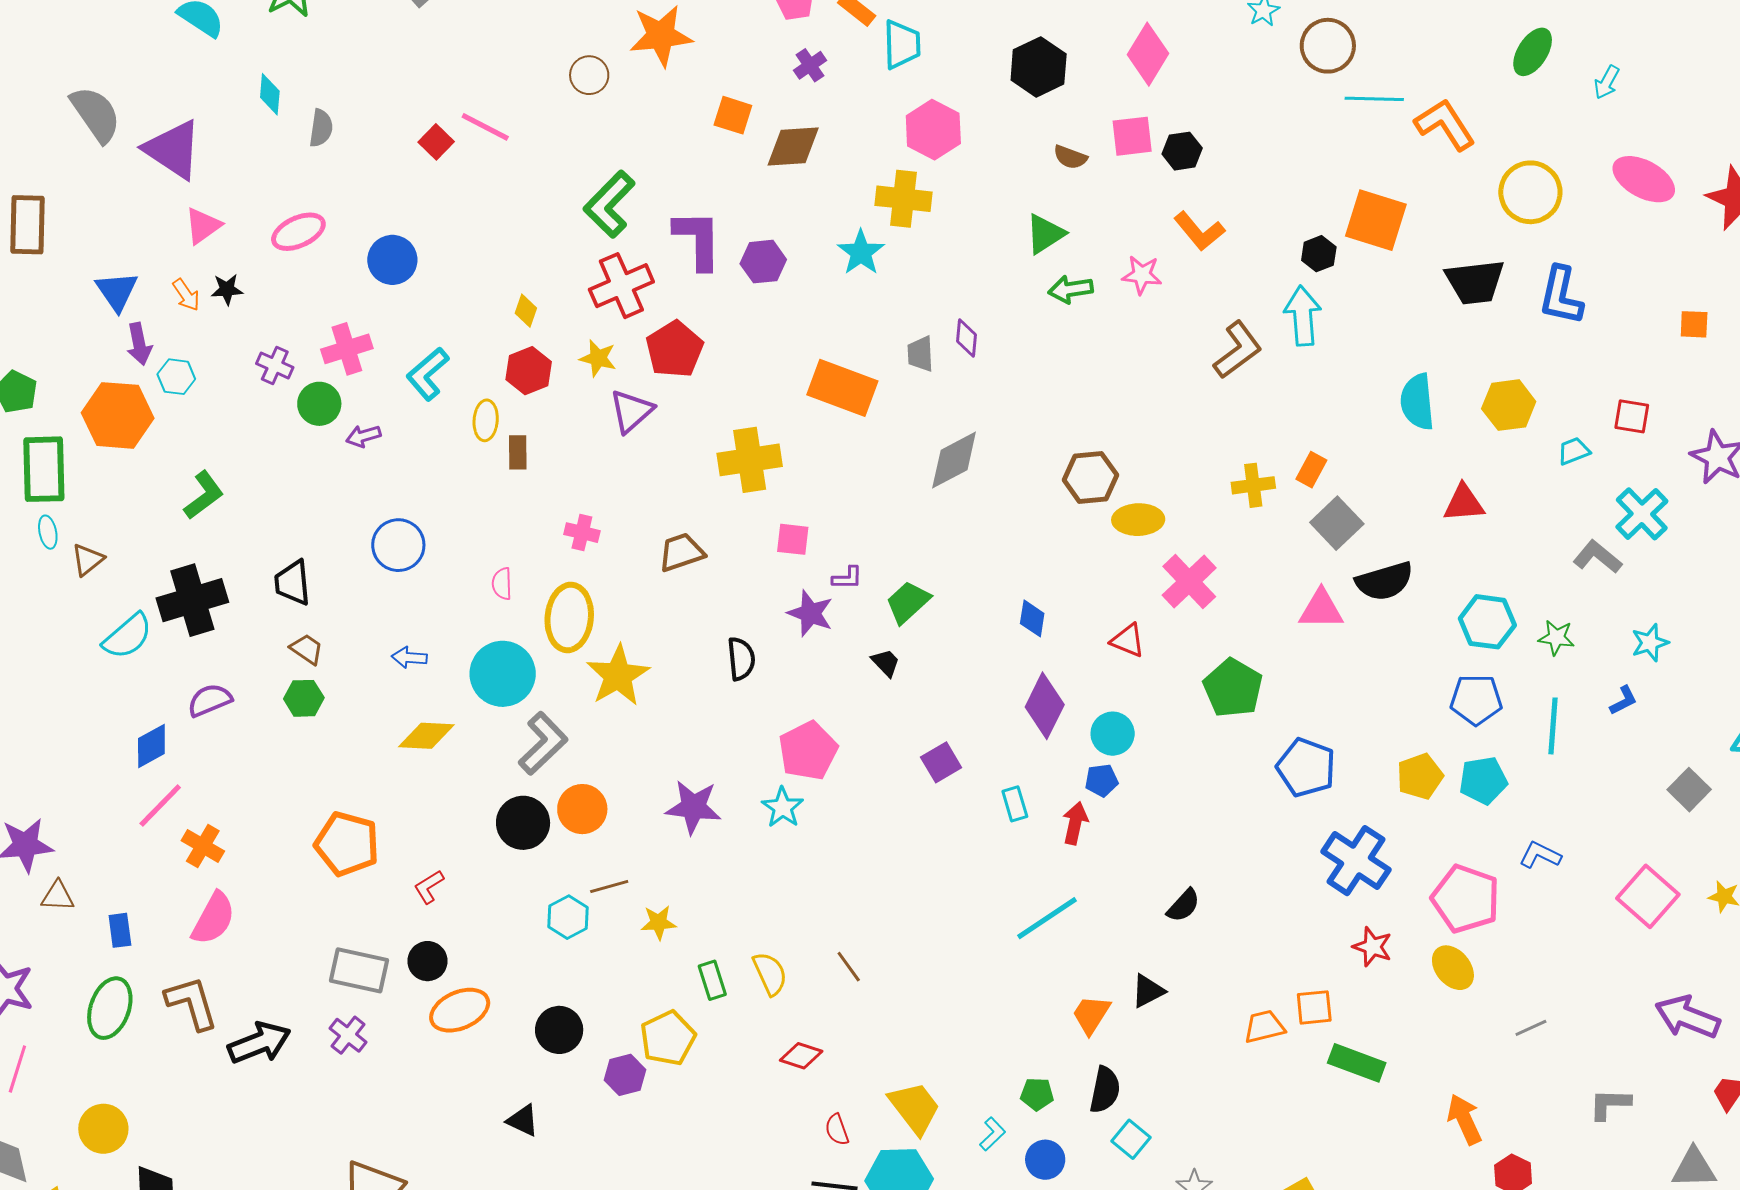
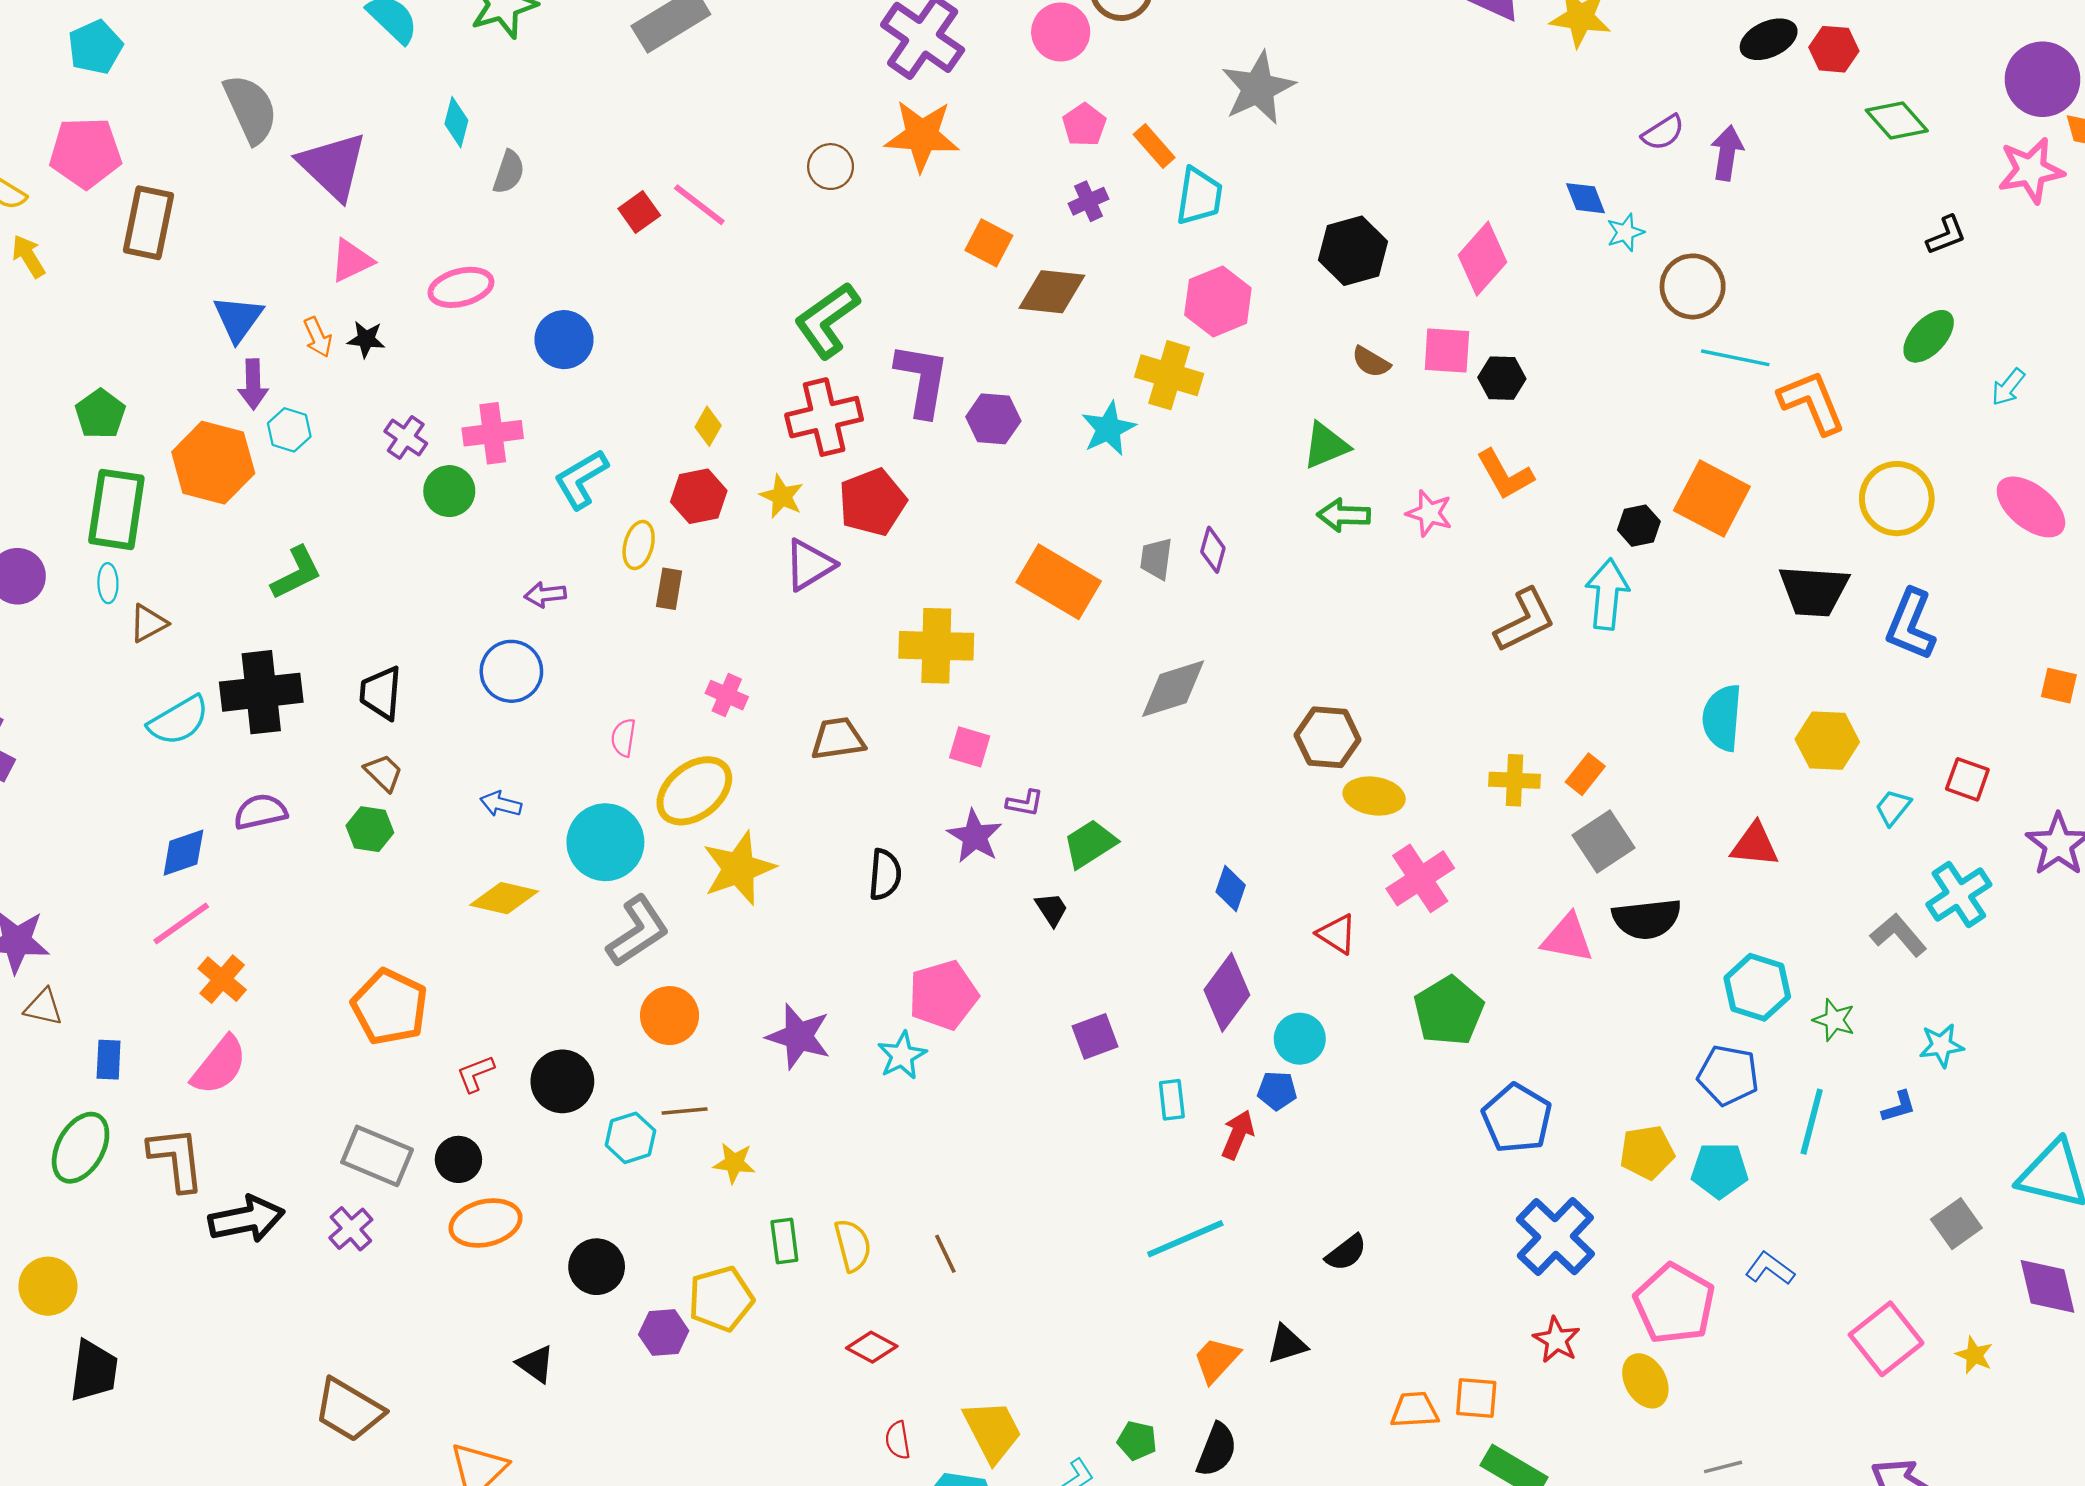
purple arrow: (363, 436) -> (545, 595), moved
cyan trapezoid: (1574, 451) -> (1893, 807), turned -40
yellow ellipse: (569, 617) -> (694, 791), turned 36
black circle: (523, 823) -> (562, 1081), moved

